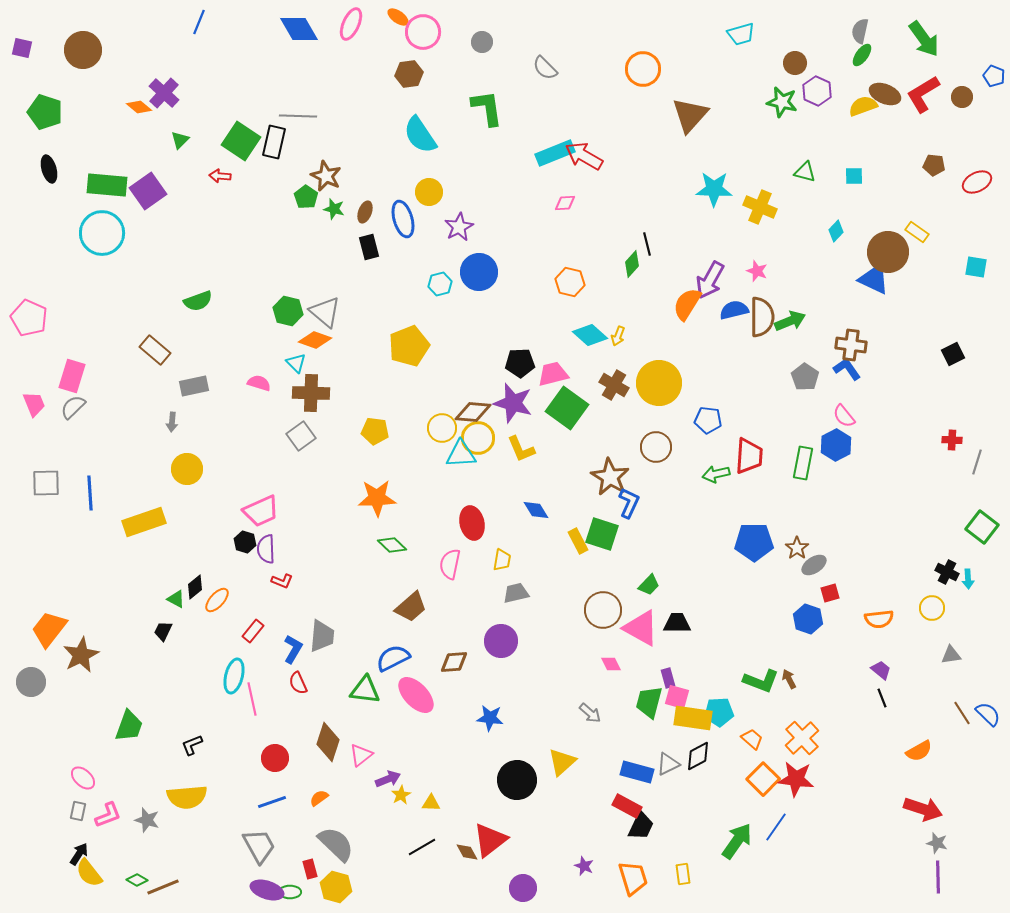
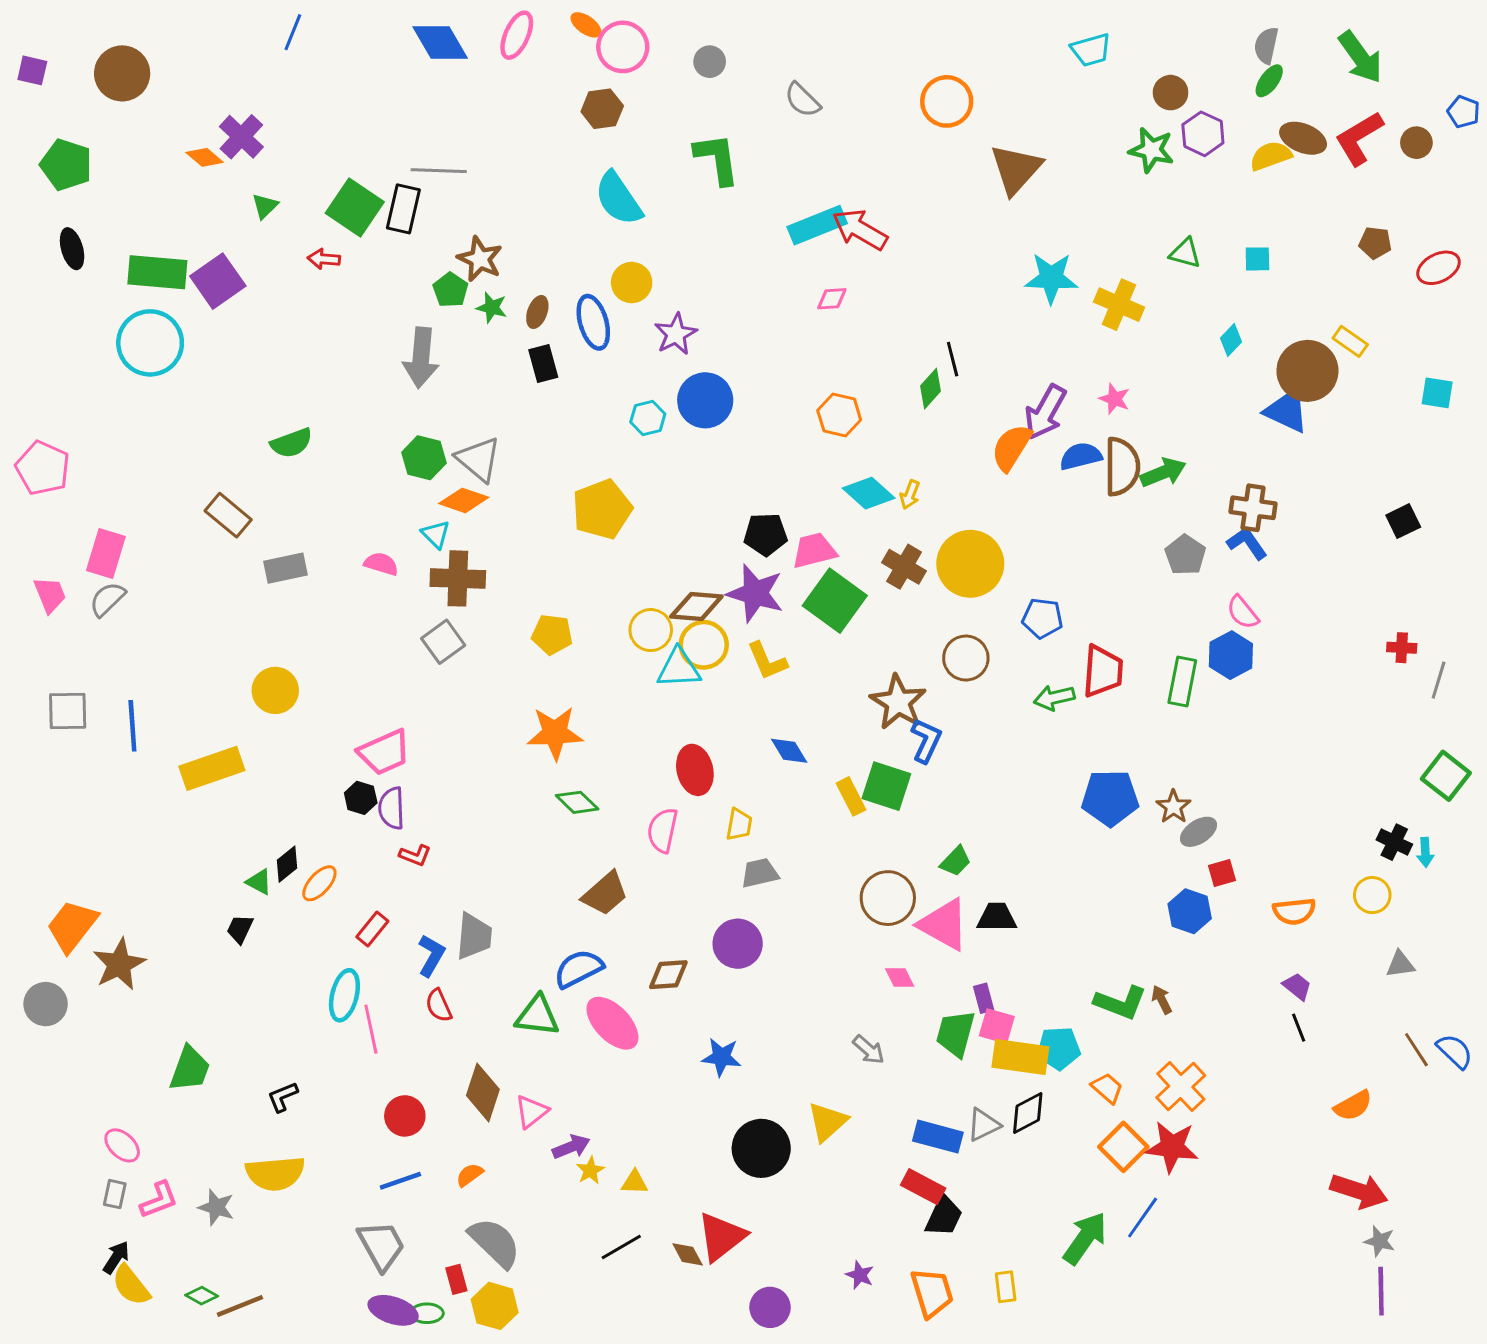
gray arrow: (172, 422) -> (421, 358), moved, size x2.0

